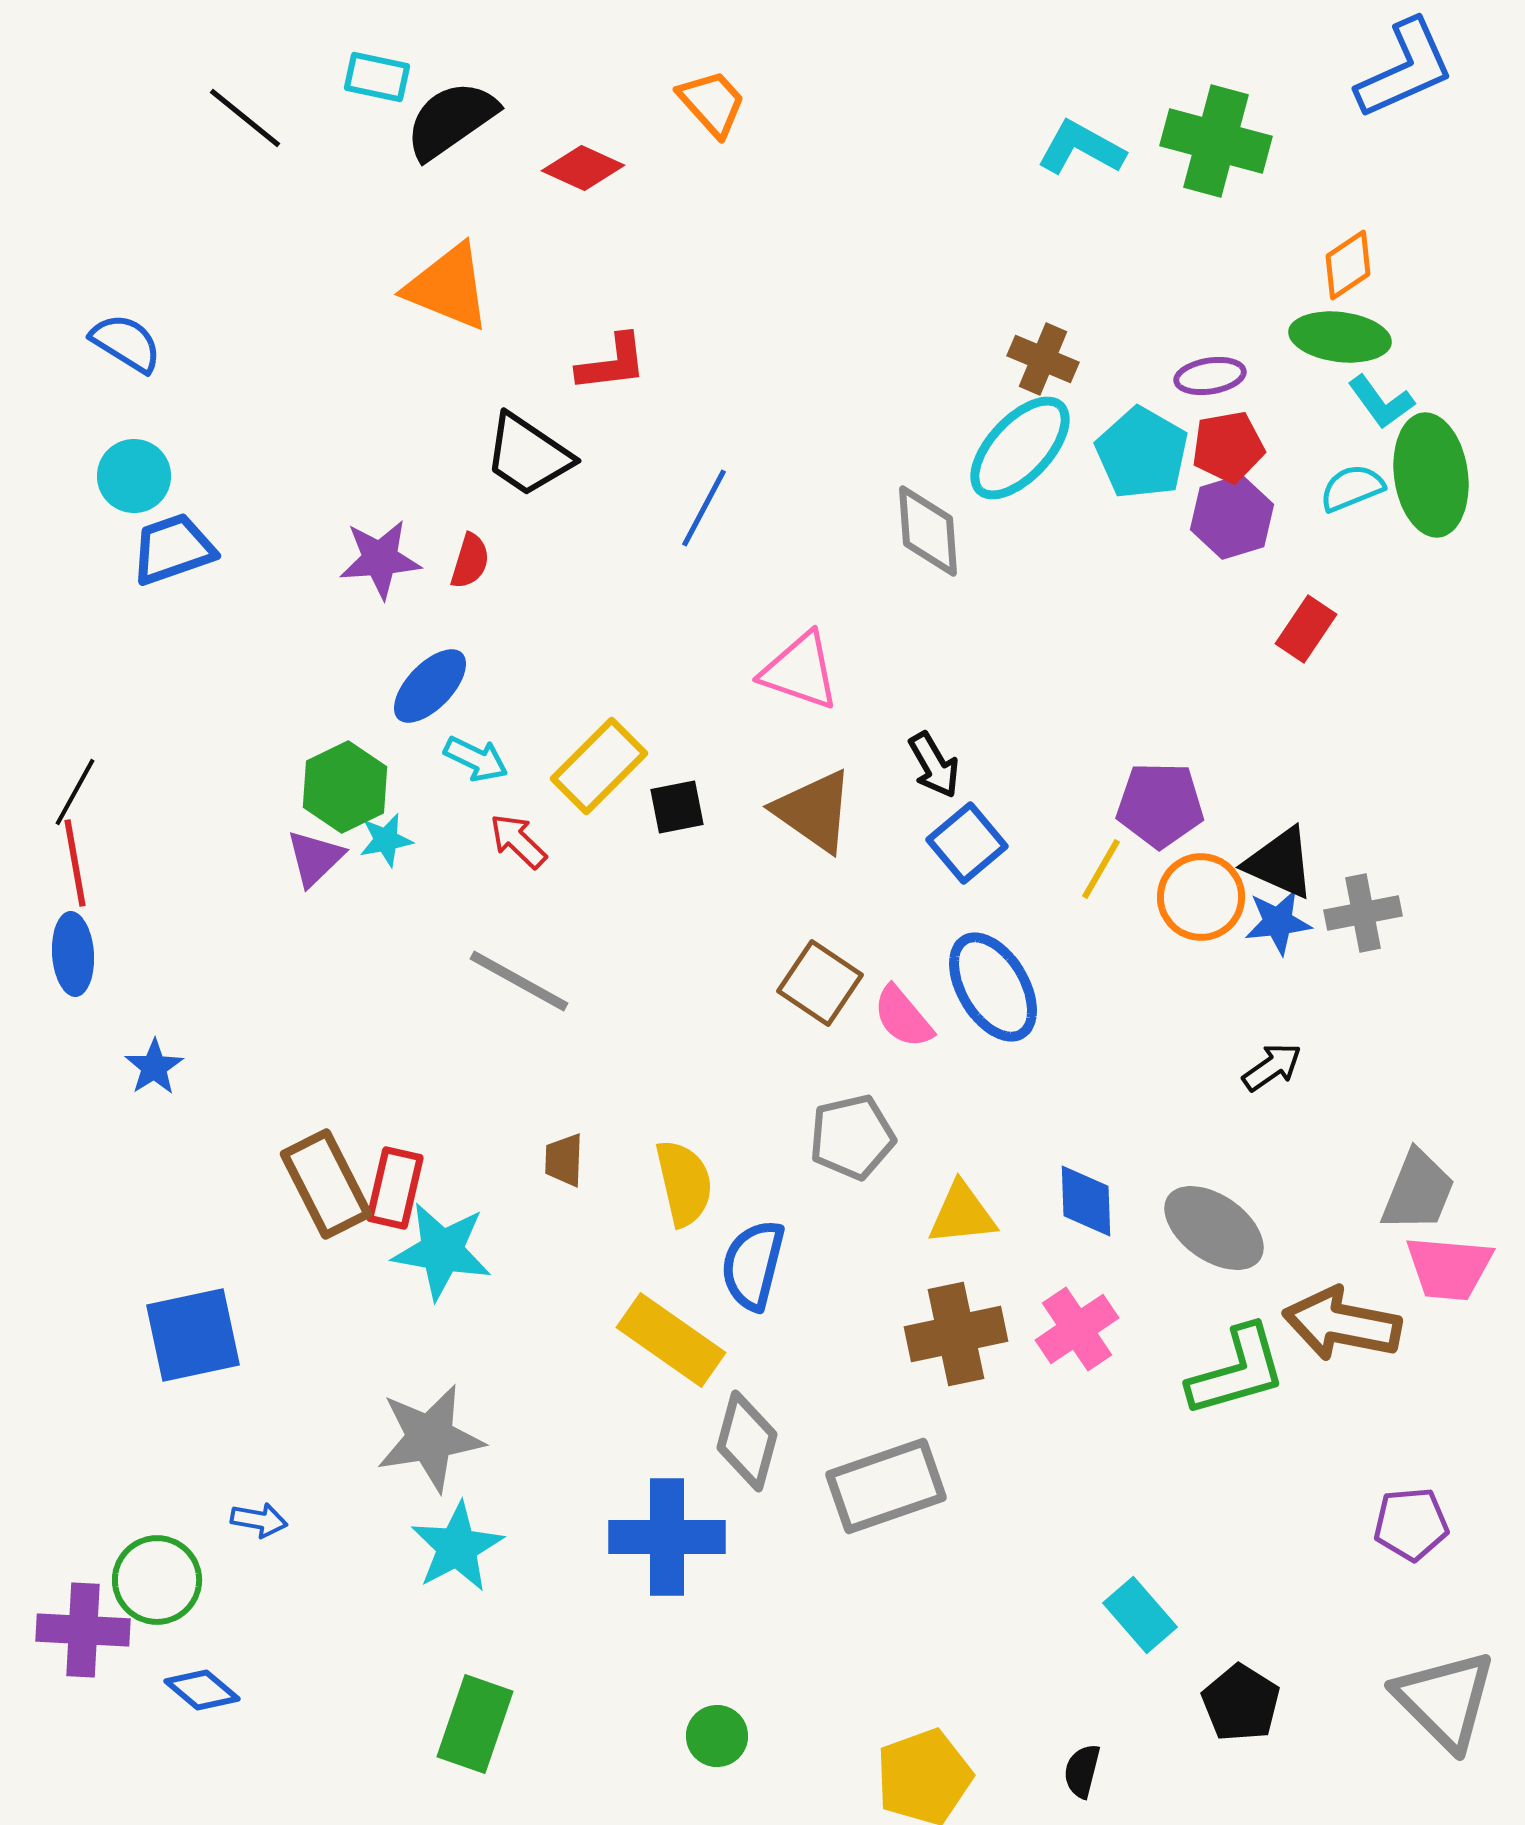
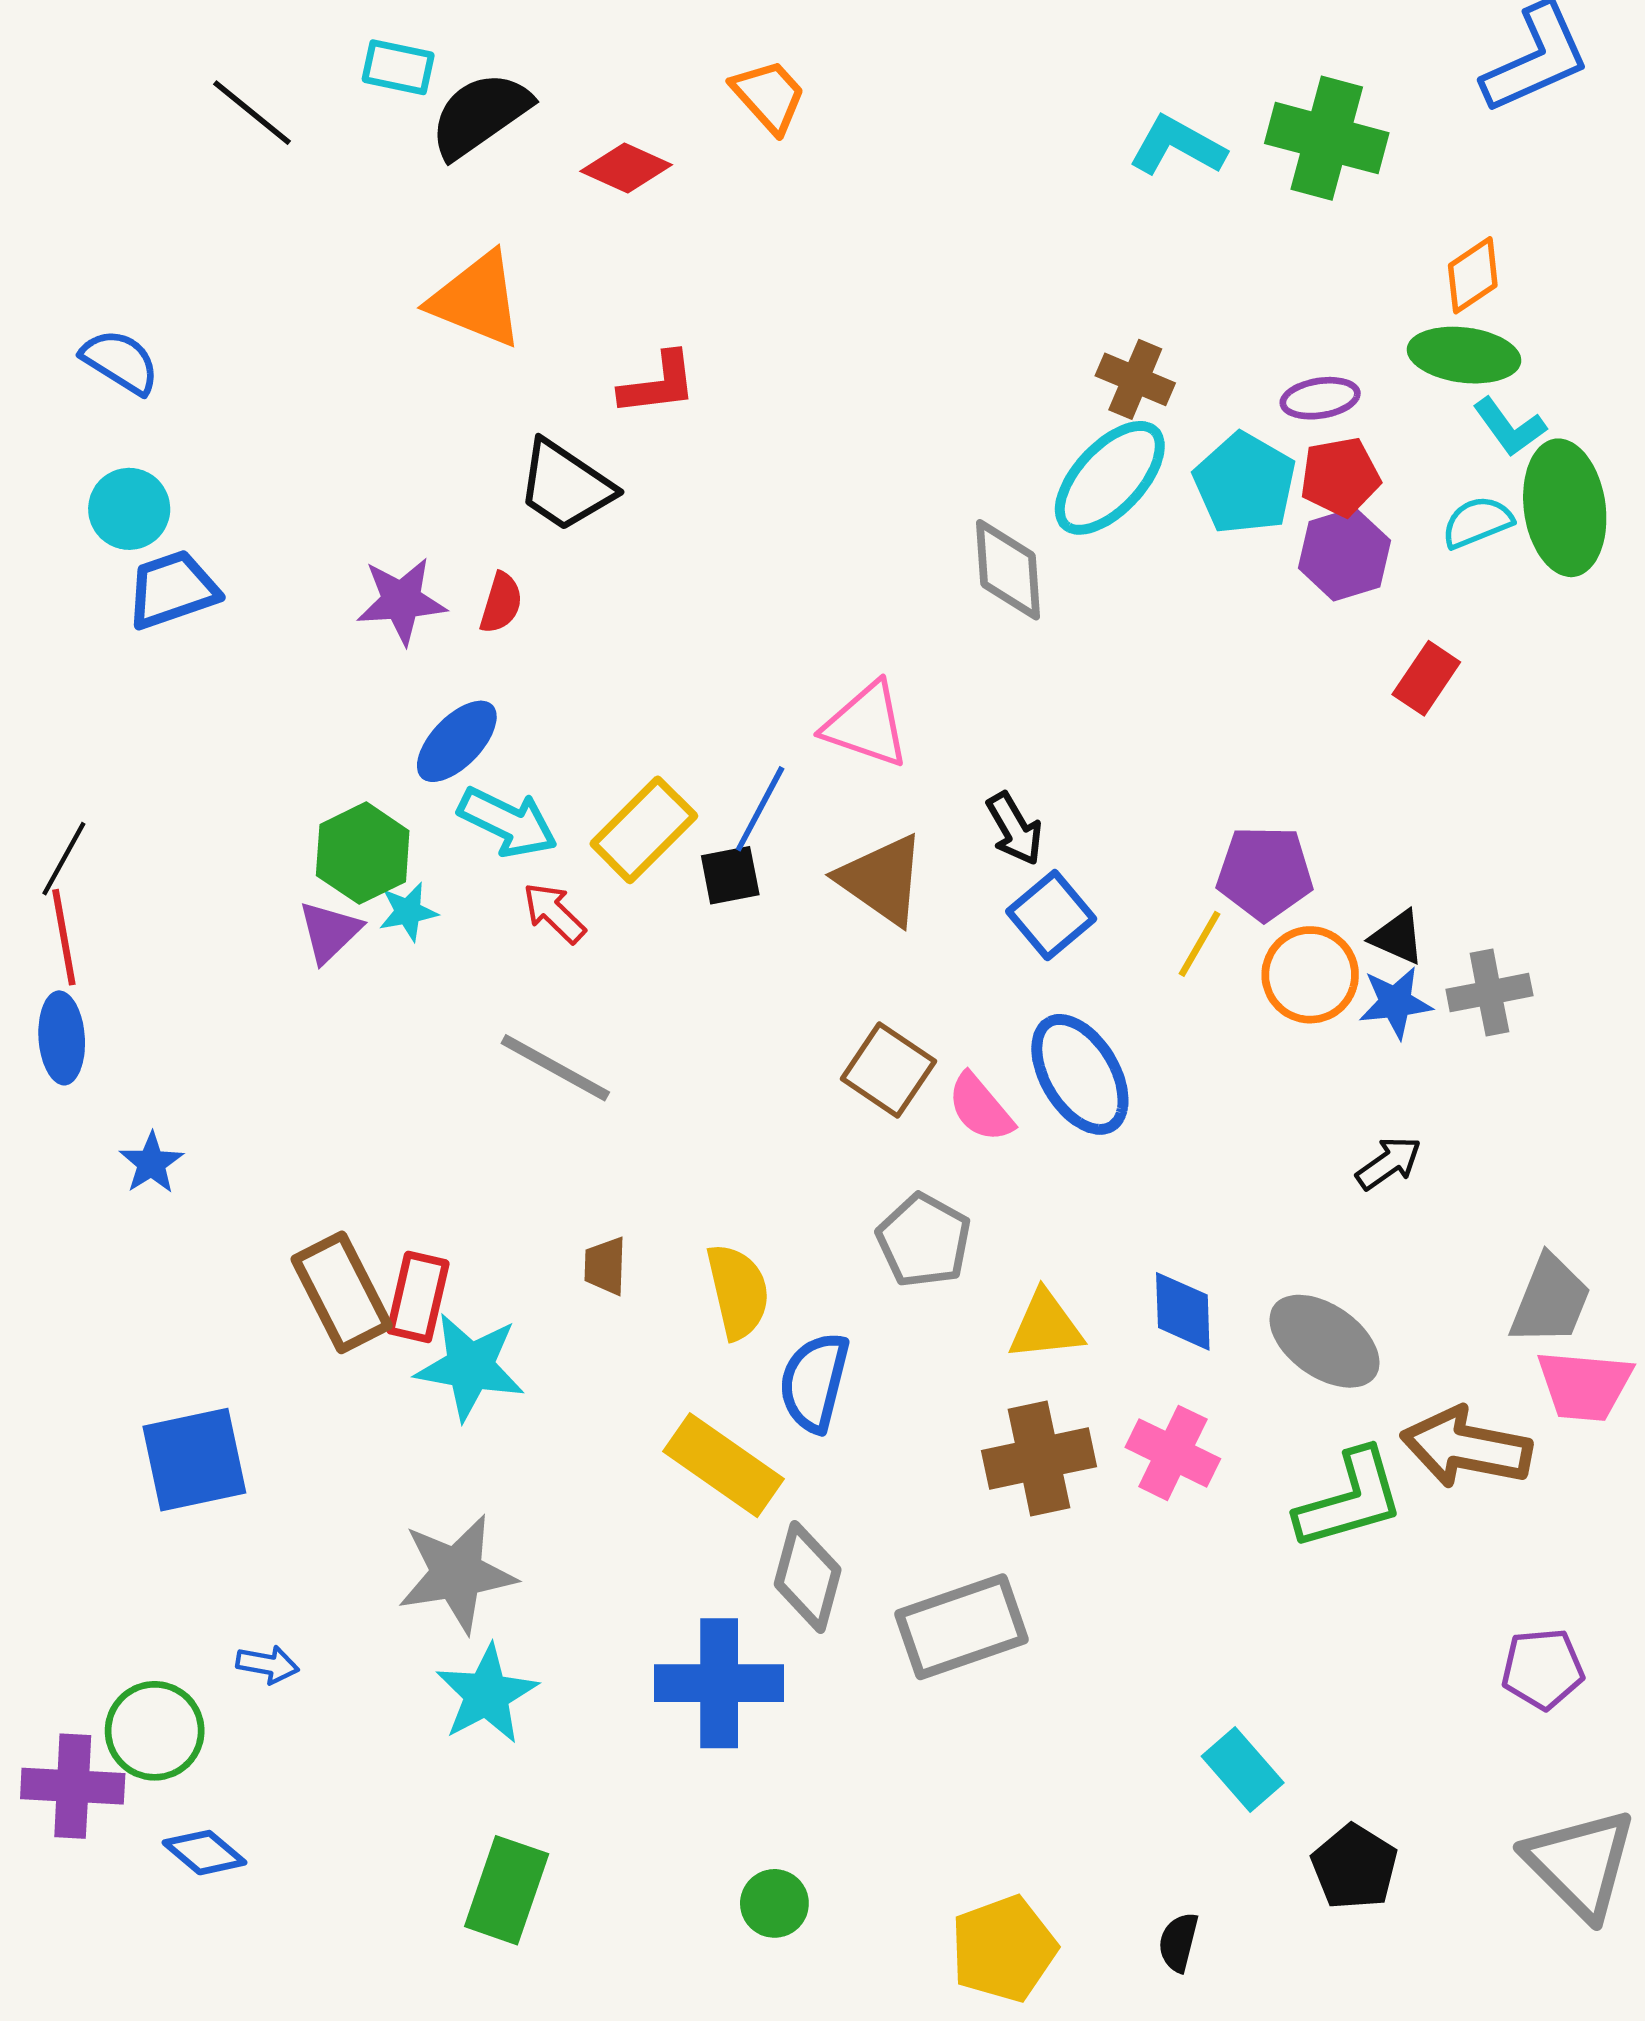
blue line: (704, 508) -> (760, 809), moved
cyan arrow: (476, 759) -> (508, 822), size x1.4
black triangle: (1280, 863) -> (1398, 937), size x0.7
gray pentagon: (852, 1137) -> (924, 1240), turned -30
pink cross: (1077, 1329) -> (1173, 1453), turned -30

